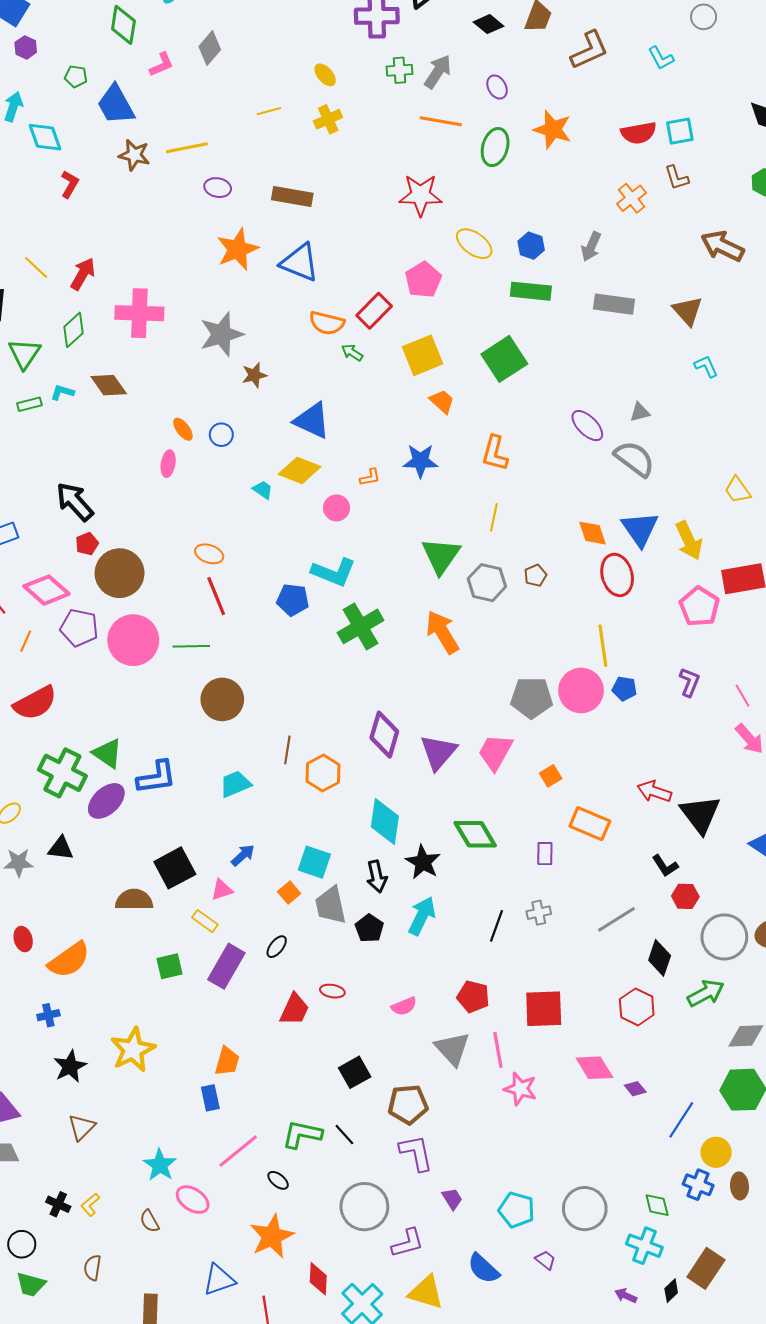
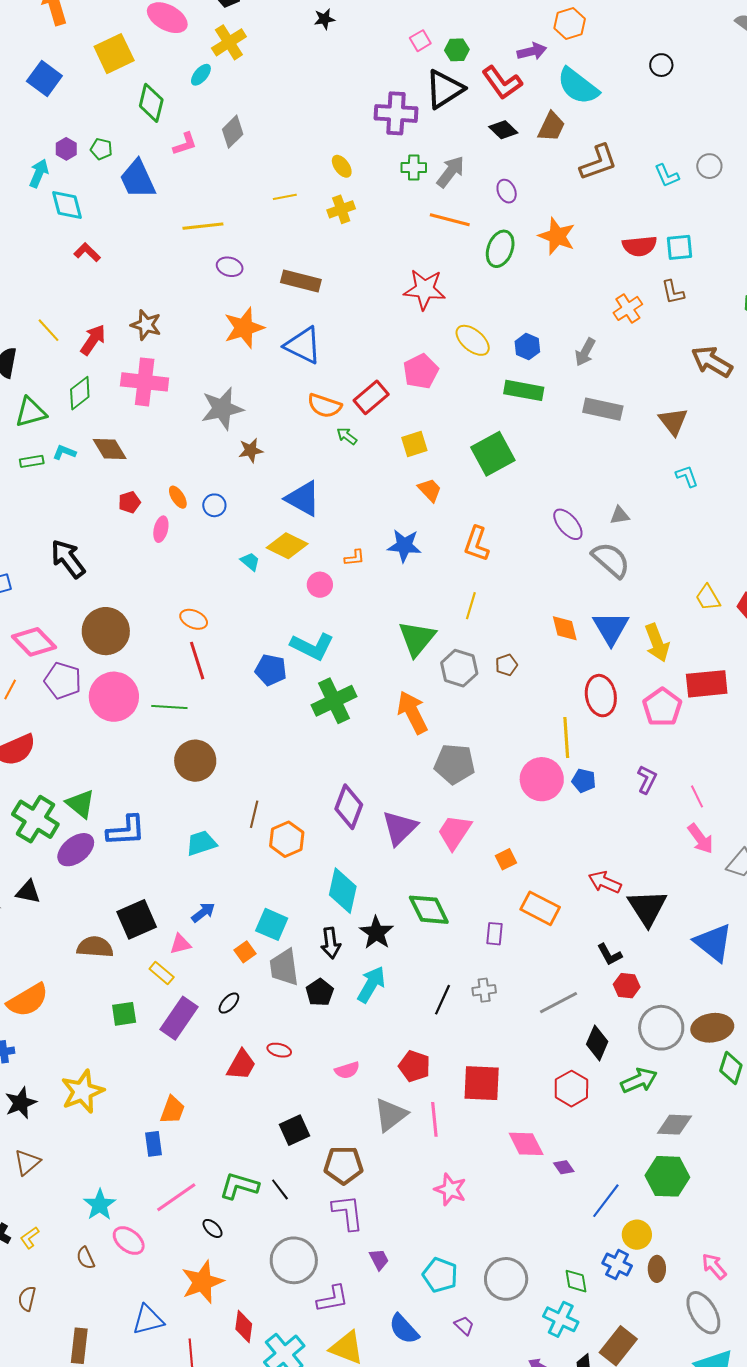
gray circle: (704, 17) -> (709, 166), moved
purple hexagon: (26, 47) -> (66, 149), moved
brown star: (134, 155) -> (146, 325), moved
red L-shape: (70, 184) -> (87, 252), turned -80
green triangle: (24, 354) -> (31, 412), turned 36
yellow square: (423, 355) -> (414, 444), size x0.7
red pentagon: (87, 544) -> (129, 502), moved
red ellipse: (617, 575) -> (601, 696), moved
gray pentagon: (532, 698) -> (454, 764), moved
gray triangle: (452, 1049) -> (391, 1115), turned 30
pink star: (520, 1089) -> (450, 1189), moved

